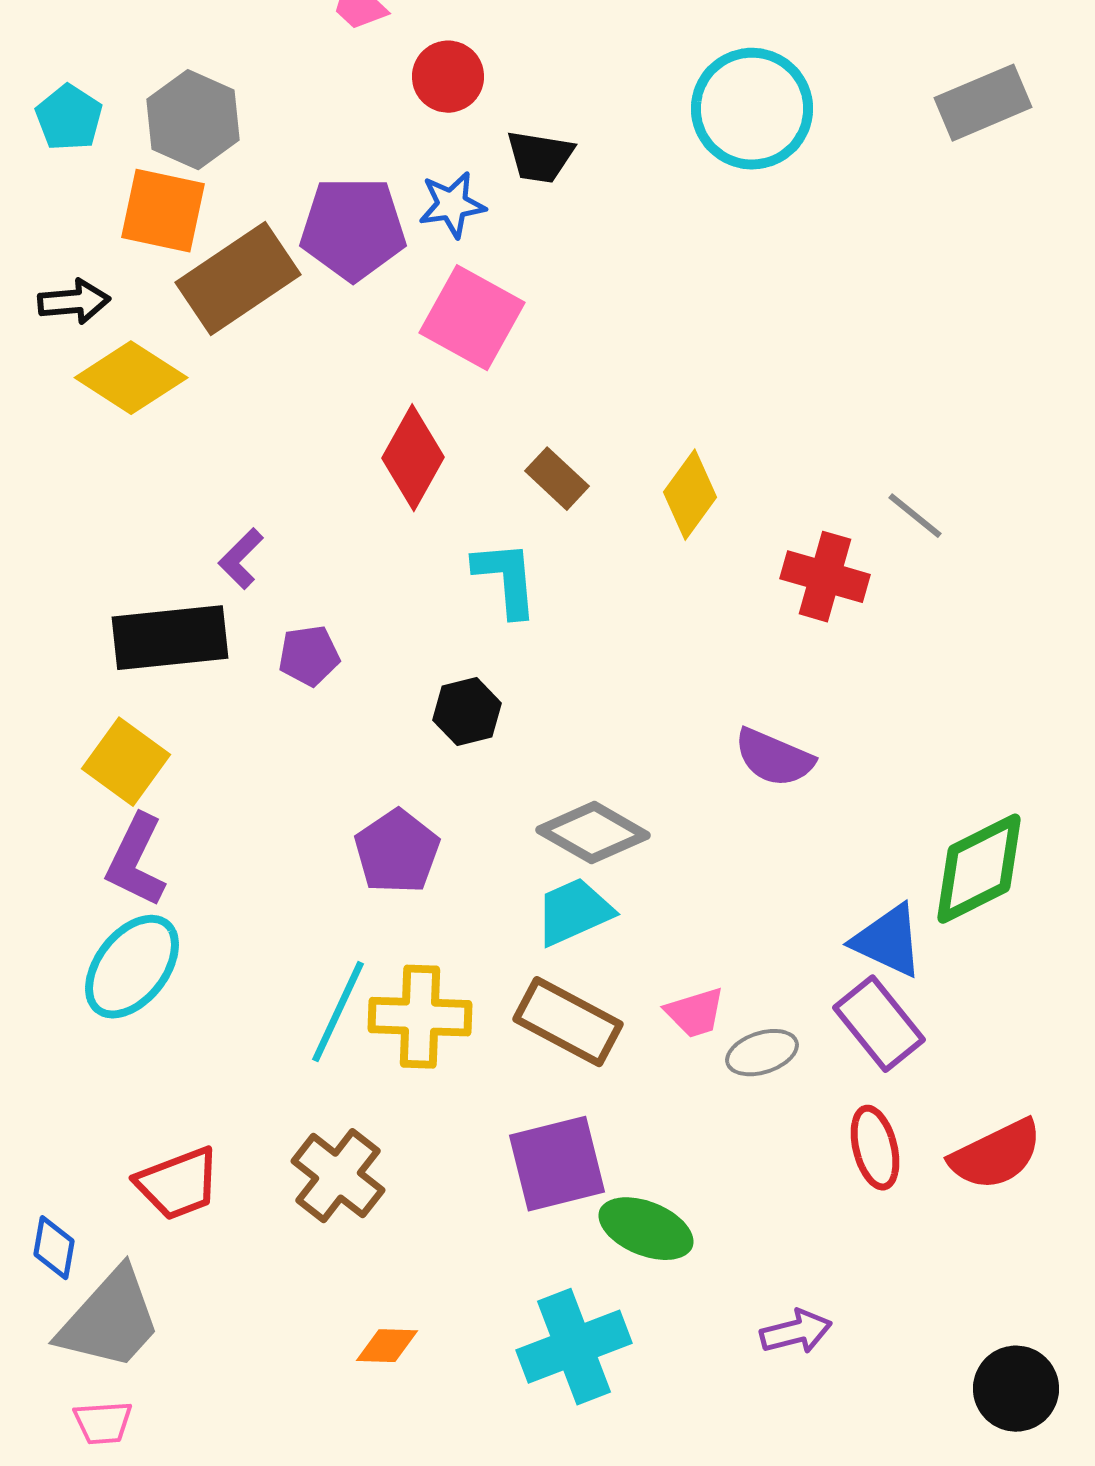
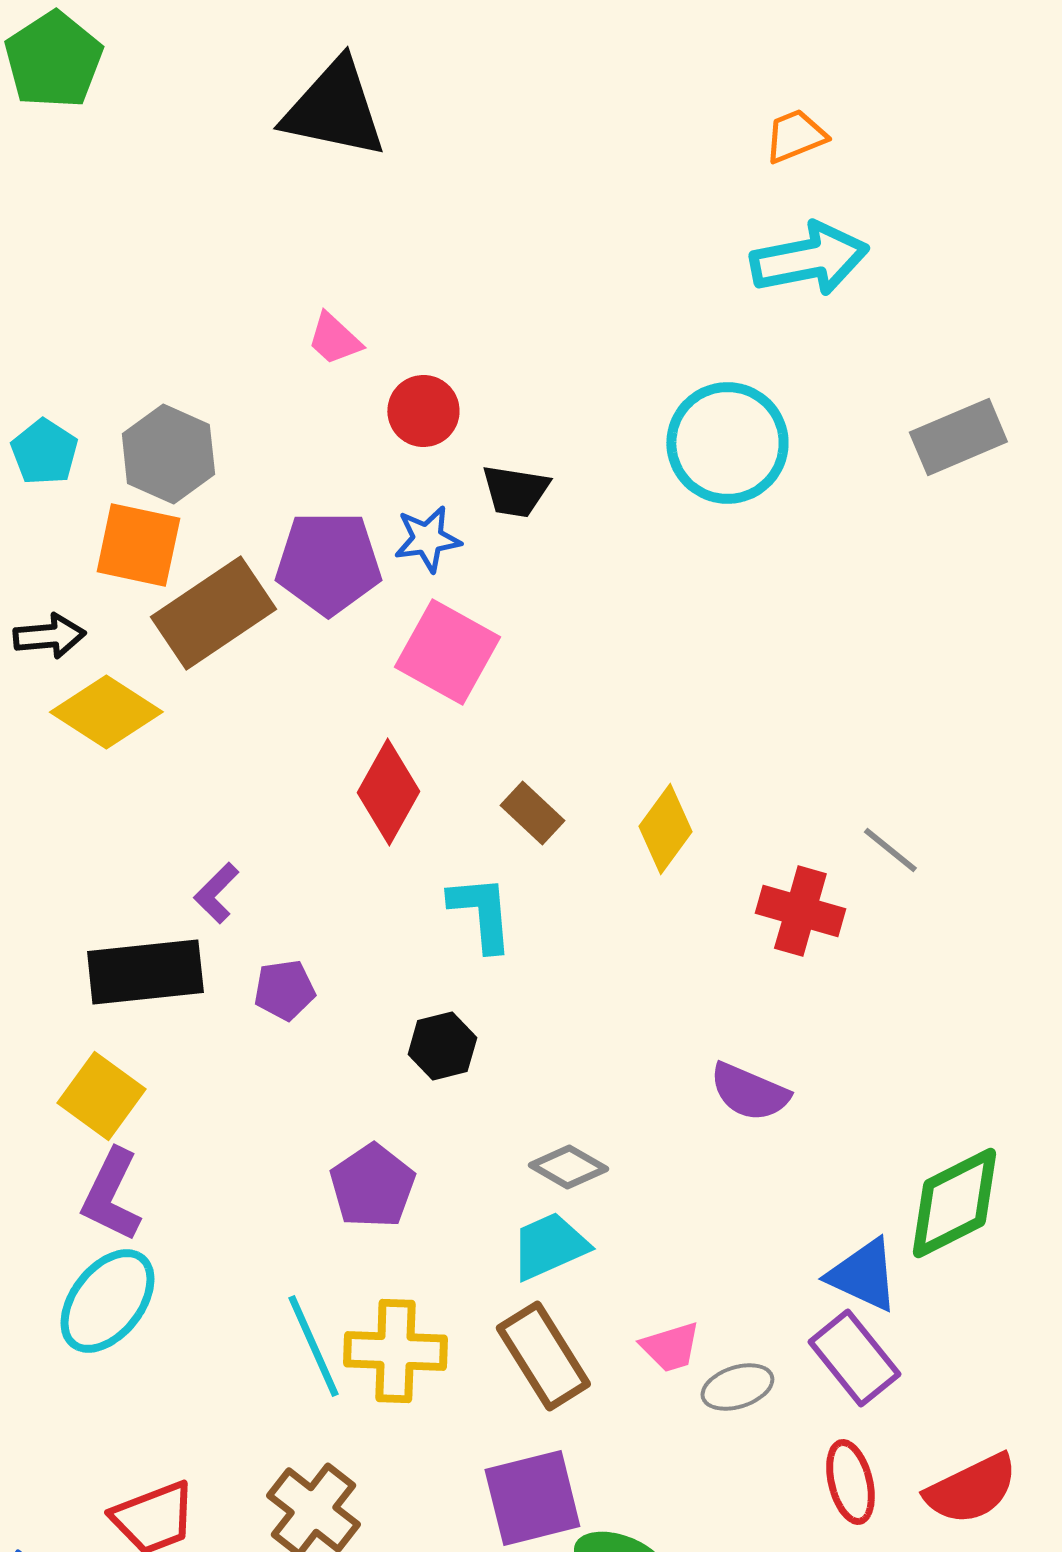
gray diamond: (593, 833) -> (568, 1167), size x0.7
cyan line: (338, 1012) -> (313, 1346), turned -49
brown rectangle: (568, 1022) -> (543, 1356), turned 30

